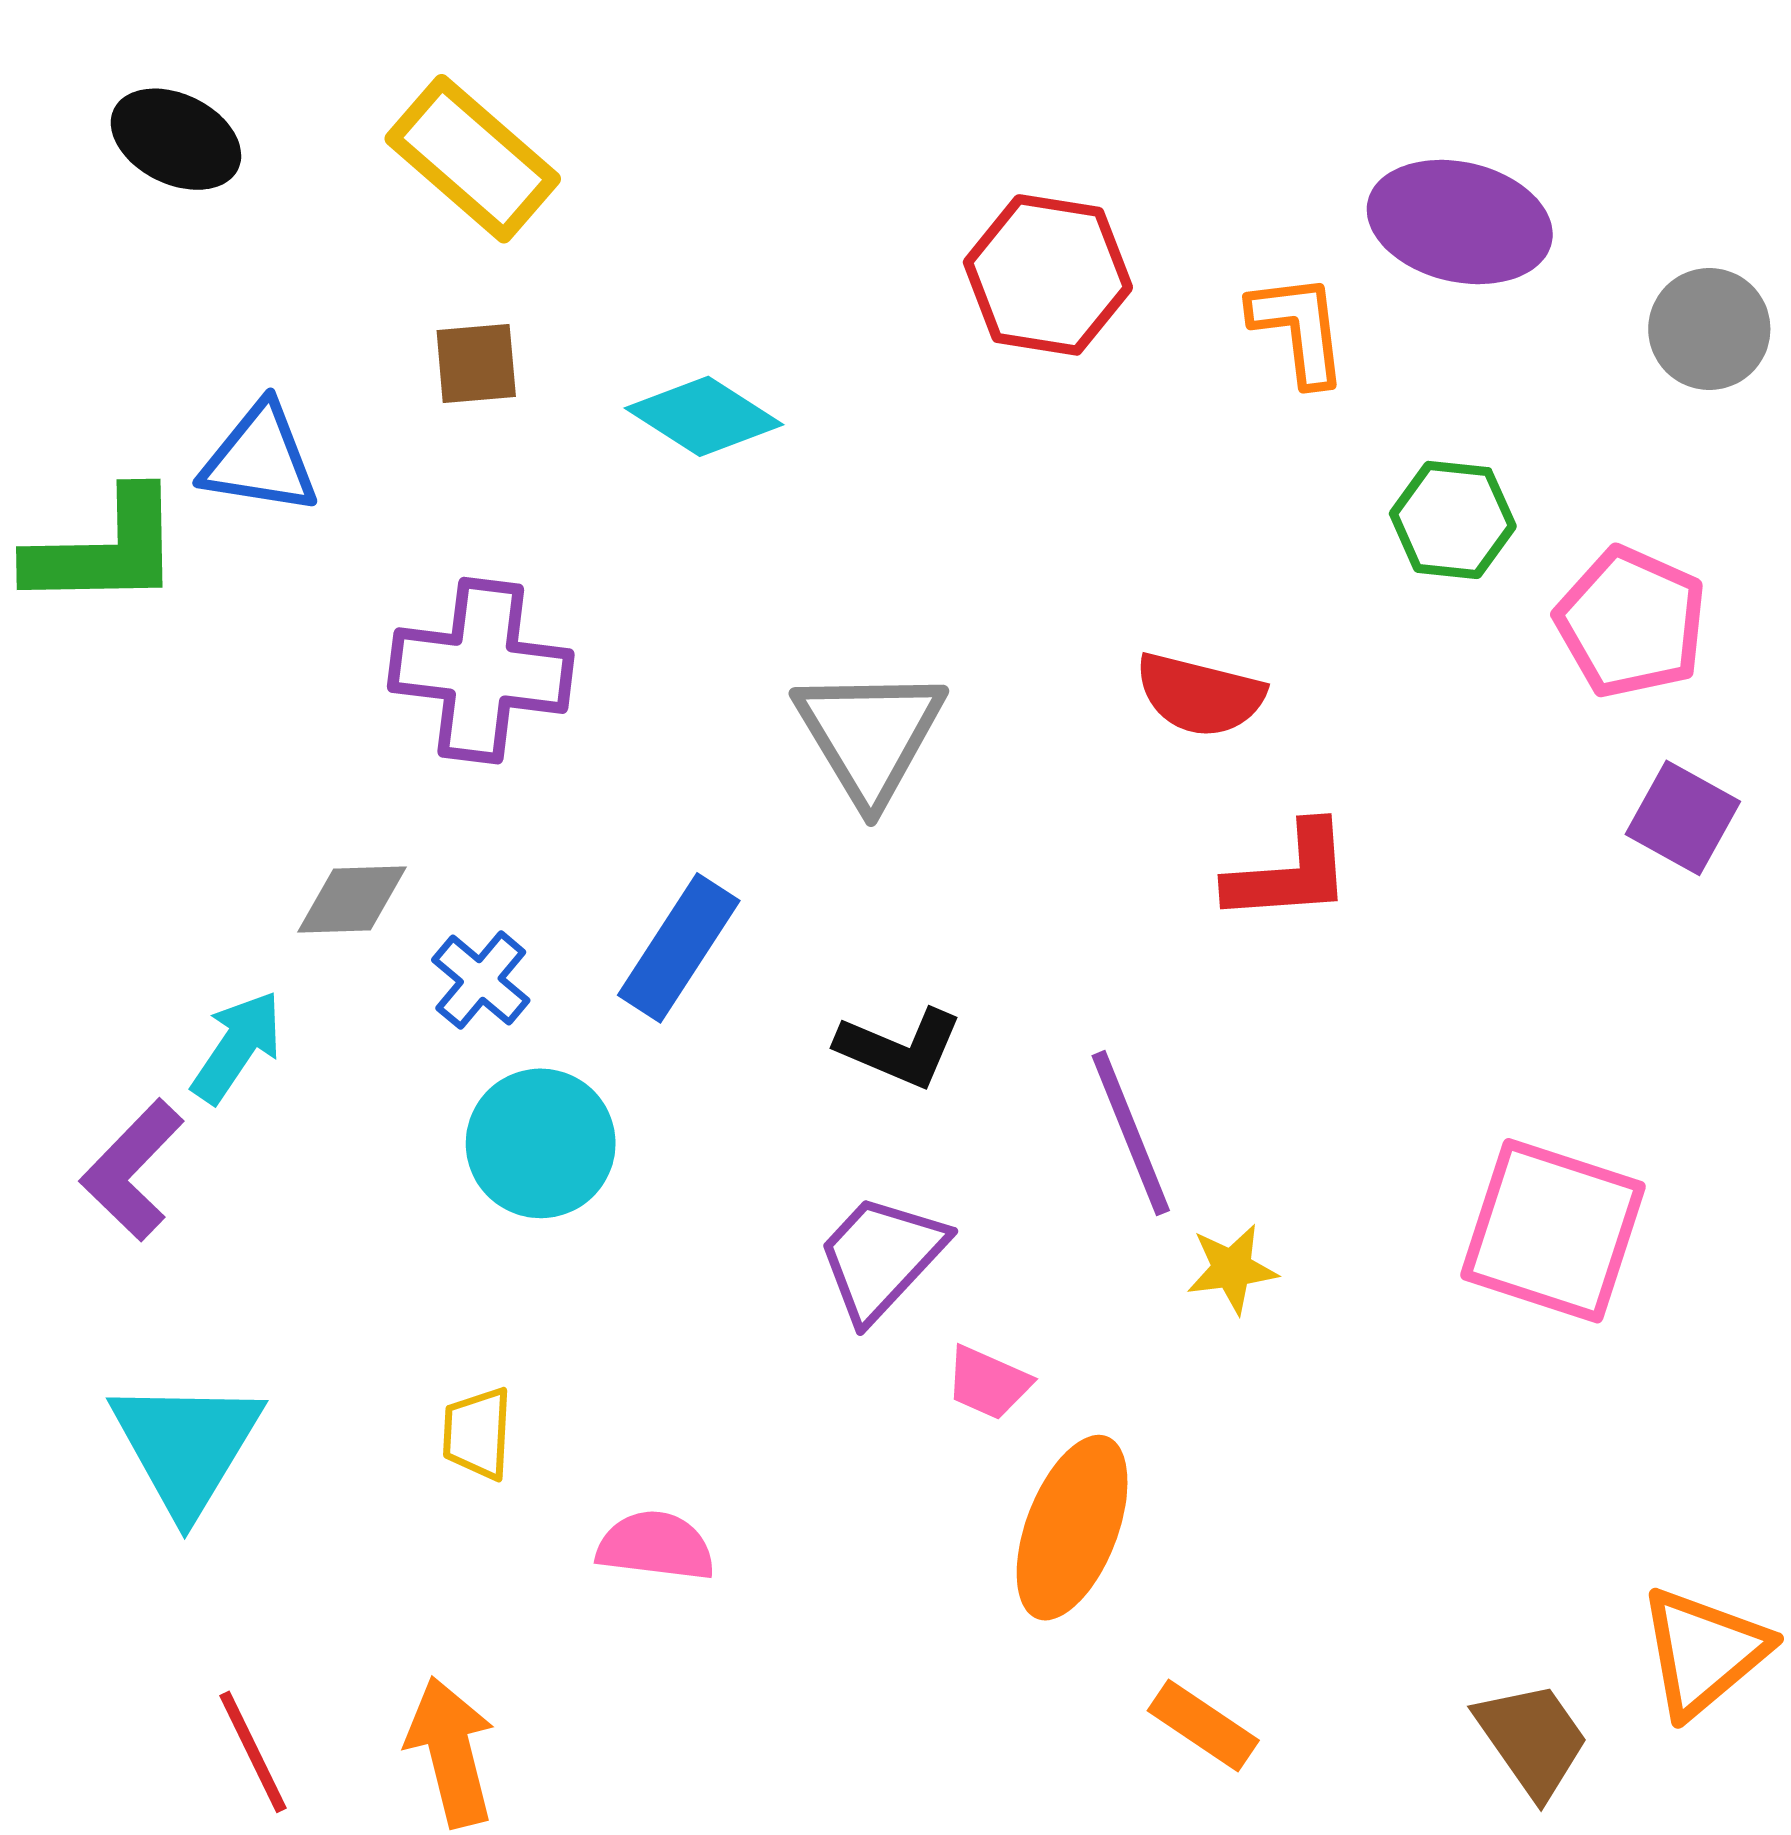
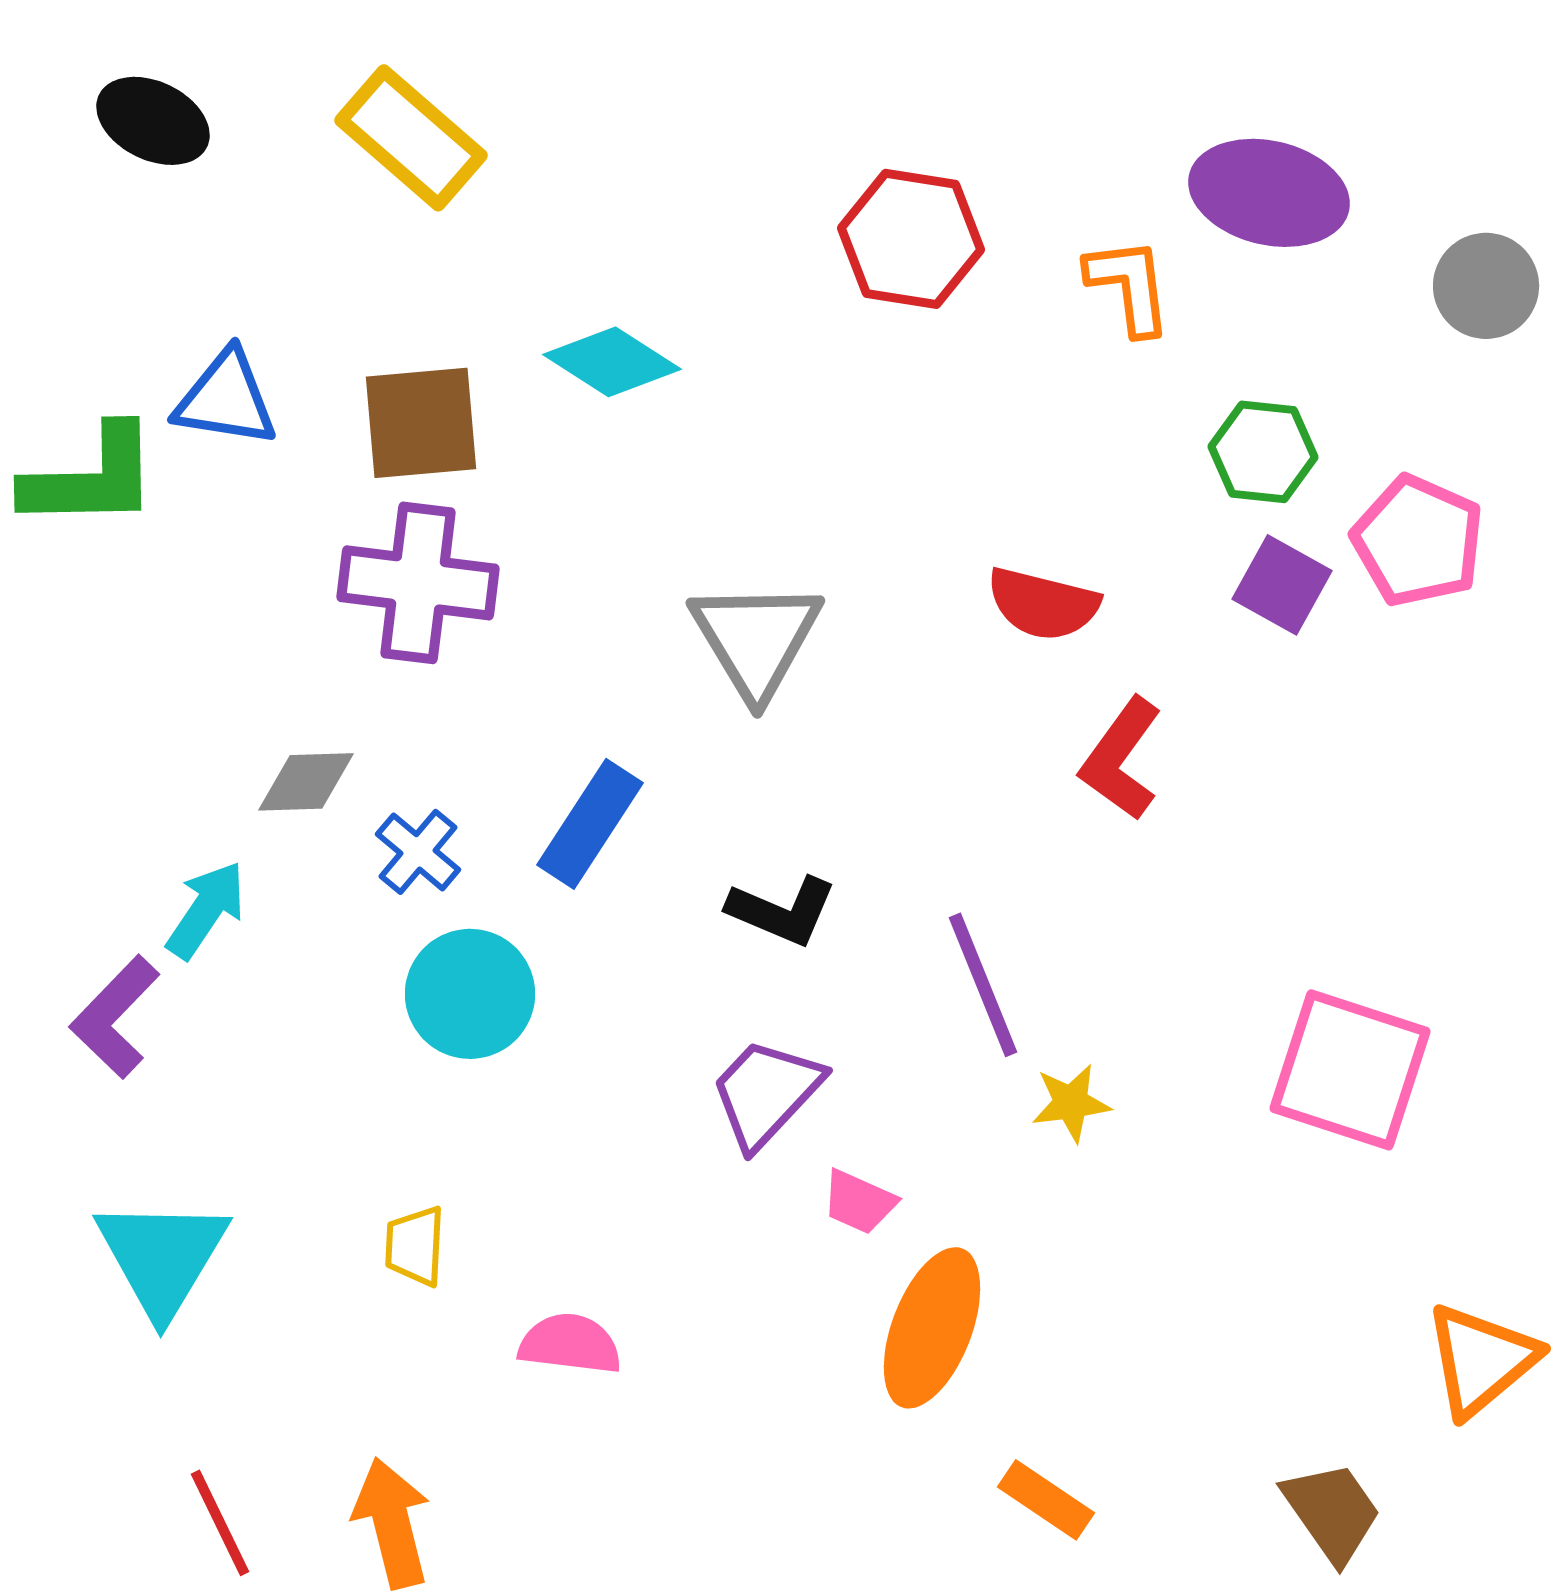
brown square: (476, 363) -> (421, 423), moved, size x1.6
purple square: (1683, 818) -> (1282, 585), moved
red L-shape: (1289, 873) -> (1121, 759), turned 130
orange triangle: (1704, 1652) -> (1481, 1360), moved

